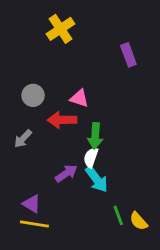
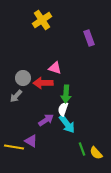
gray circle: (33, 95) -> (23, 78), moved
purple triangle: (32, 204) -> (31, 141), moved
yellow line: (34, 224) -> (14, 147), moved

